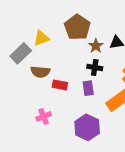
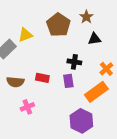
brown star: (96, 46) -> (86, 17), moved
brown semicircle: (40, 72) -> (15, 82), moved
purple hexagon: (87, 127) -> (81, 121), moved

